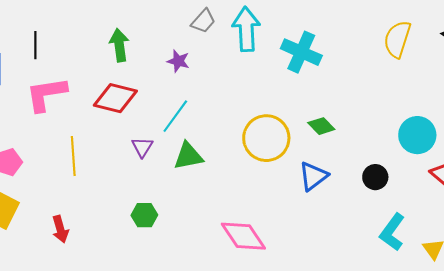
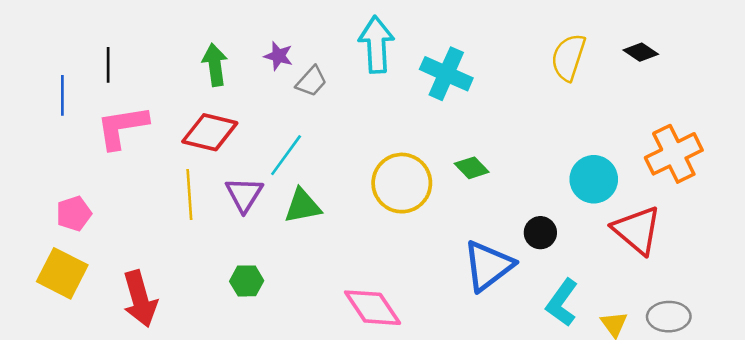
gray trapezoid: (203, 21) -> (311, 81), moved
purple star: (178, 61) -> (278, 56), moved
purple triangle: (142, 147) -> (244, 195), size x1.4
yellow line: (73, 156) -> (189, 195), moved
blue triangle: (313, 176) -> (488, 266), moved, size x1.4
red arrow: (60, 229) -> (140, 299), size x1.6

